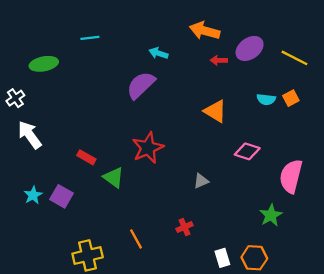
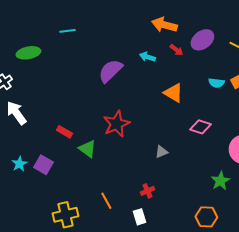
cyan arrow: (158, 53) -> (147, 57), moved
red arrow: (219, 60) -> (176, 50), turned -144
white rectangle: (222, 258) -> (139, 217), moved

